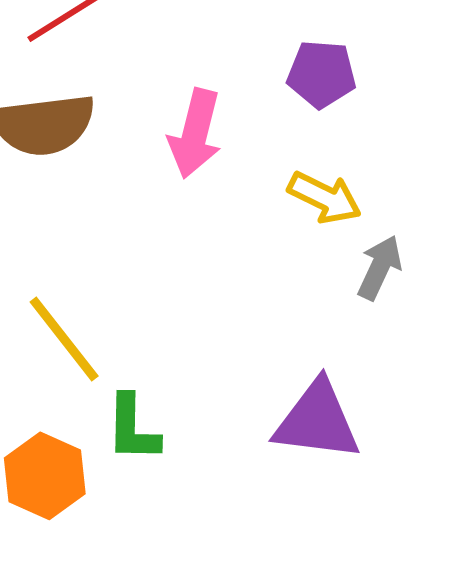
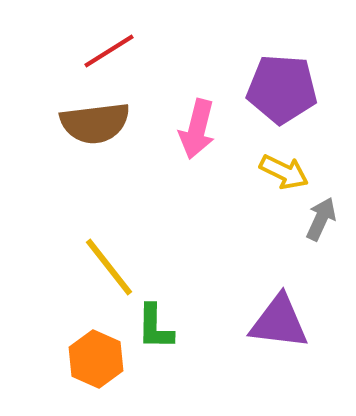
purple pentagon: (322, 74) -> (282, 89), size x1.5

